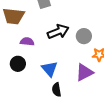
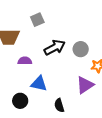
black circle: (18, 64) -> (20, 101), moved
blue triangle: (50, 69) -> (39, 84), moved, turned -30

